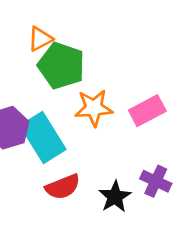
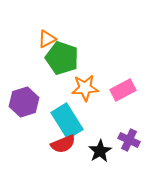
cyan rectangle: (43, 138) -> (67, 121), moved

